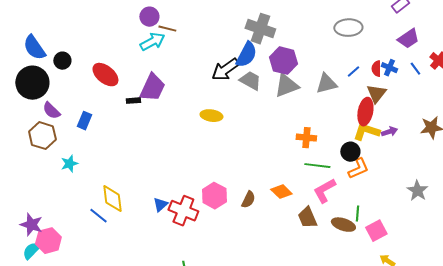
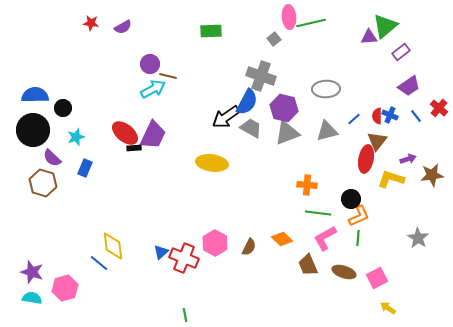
gray ellipse: (348, 28) -> (326, 89), moved
blue semicircle: (34, 48) -> (35, 95), turned 124
red ellipse: (105, 75) -> (125, 133), moved
yellow ellipse: (211, 116) -> (212, 163), size x1.4
yellow L-shape: (366, 132) -> (391, 179), moved
purple arrow: (389, 132) -> (408, 159), moved
cyan star: (69, 164) -> (76, 137), moved
green line: (357, 214) -> (358, 238), moved
pink hexagon: (48, 241) -> (65, 288), moved
cyan semicircle: (31, 251) -> (32, 298), turned 54

